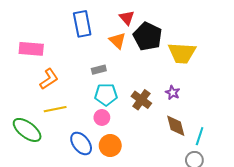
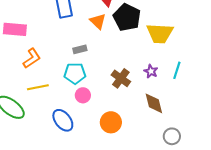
cyan pentagon: (106, 95) -> (75, 73), moved
cyan line: (200, 136) -> (177, 70), moved
orange circle: (110, 146) -> (111, 122), moved

